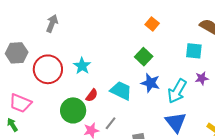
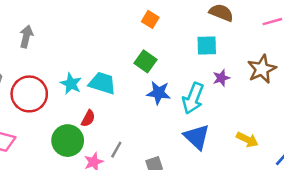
cyan trapezoid: (121, 91) -> (102, 83), moved

